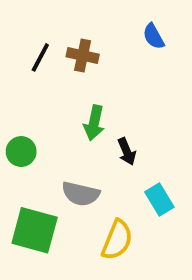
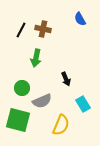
green arrow: (94, 123) -> (36, 58), moved
green circle: (21, 152) -> (22, 88), moved
gray semicircle: (81, 194) -> (42, 101), turned -36

